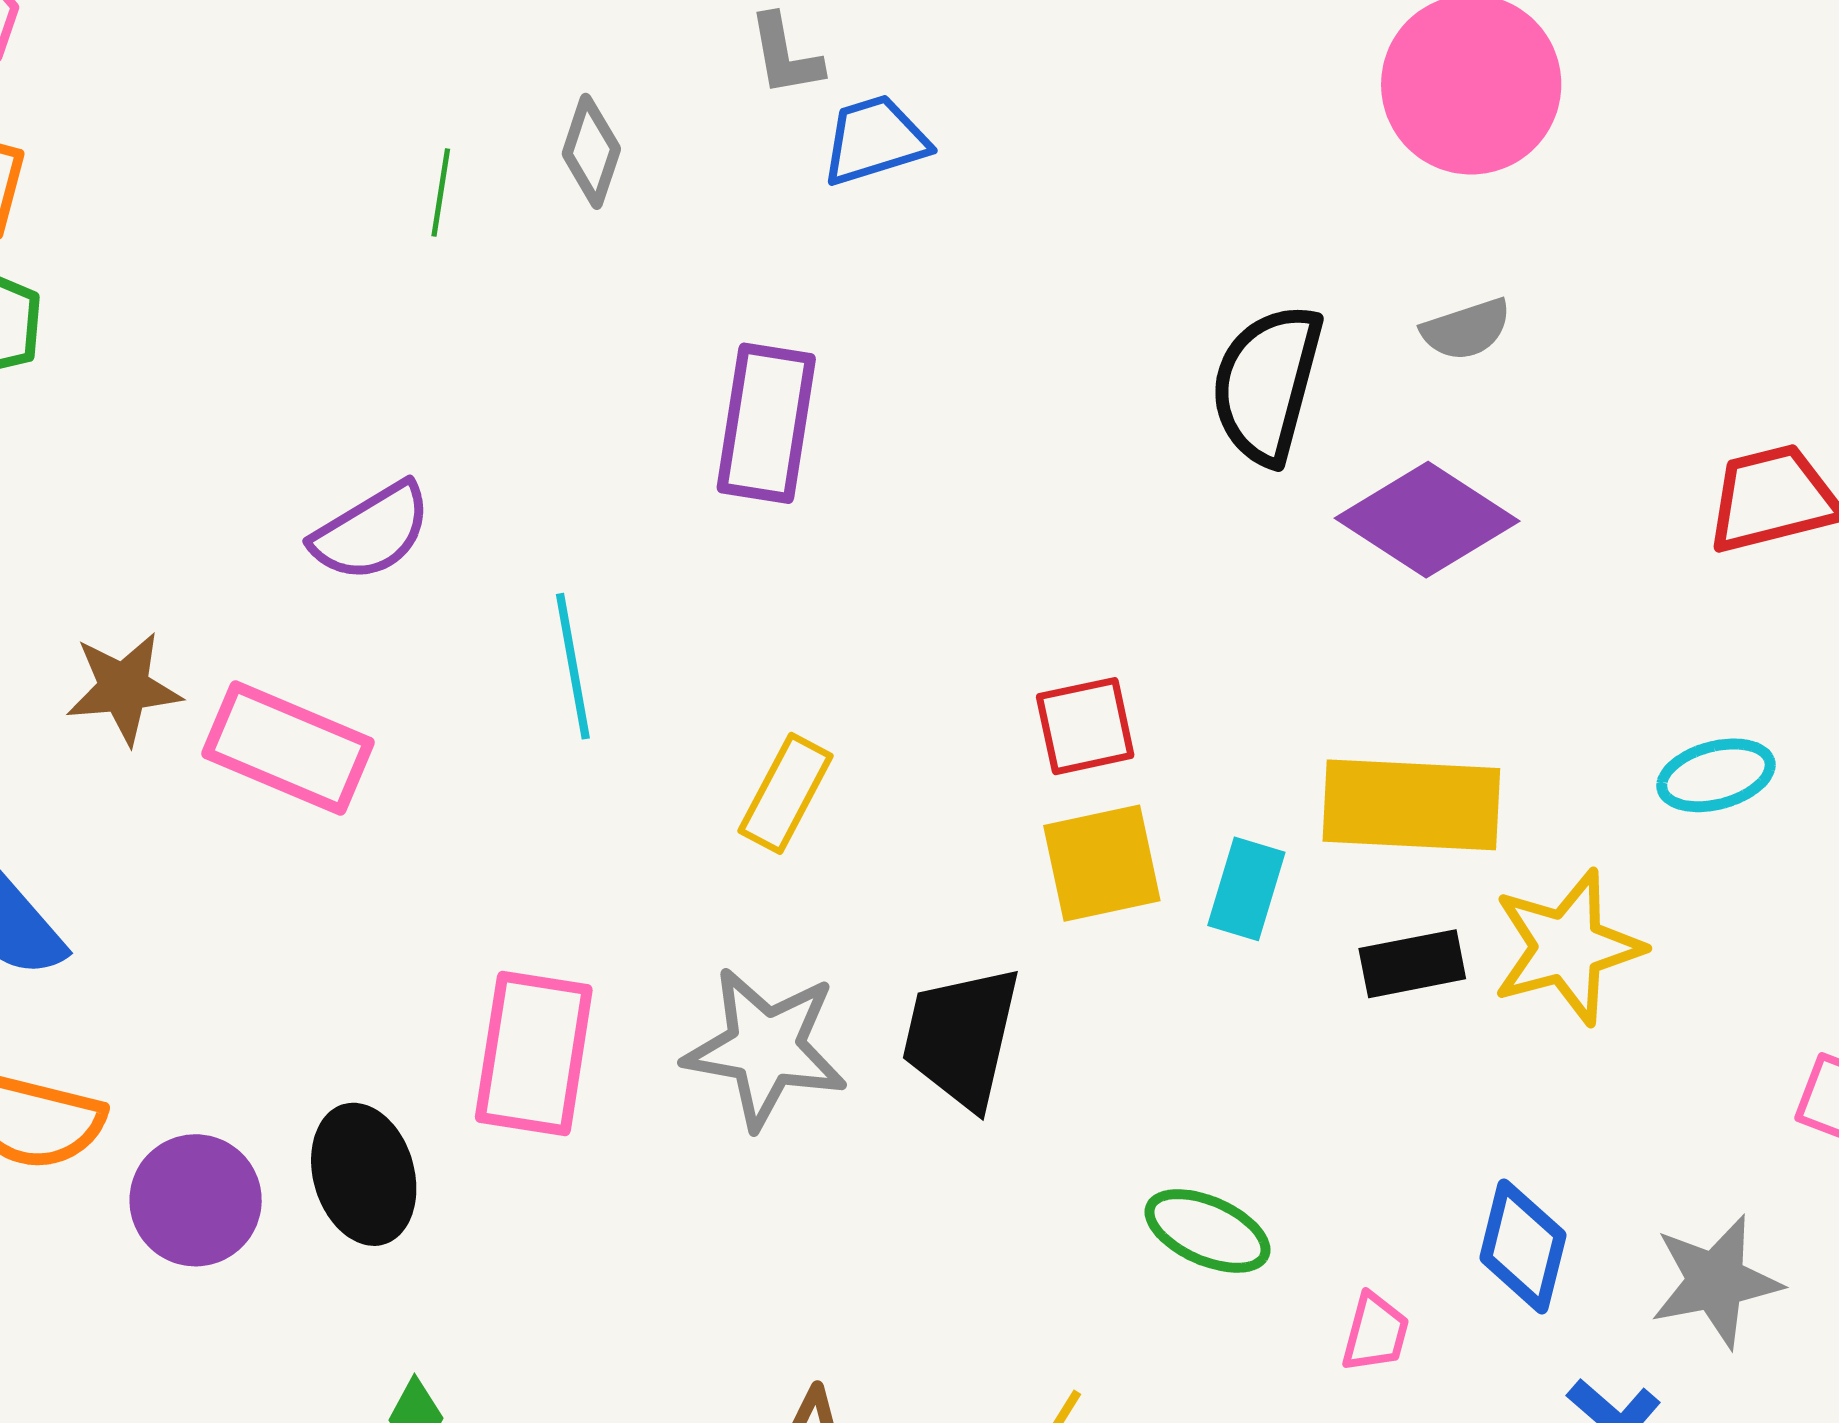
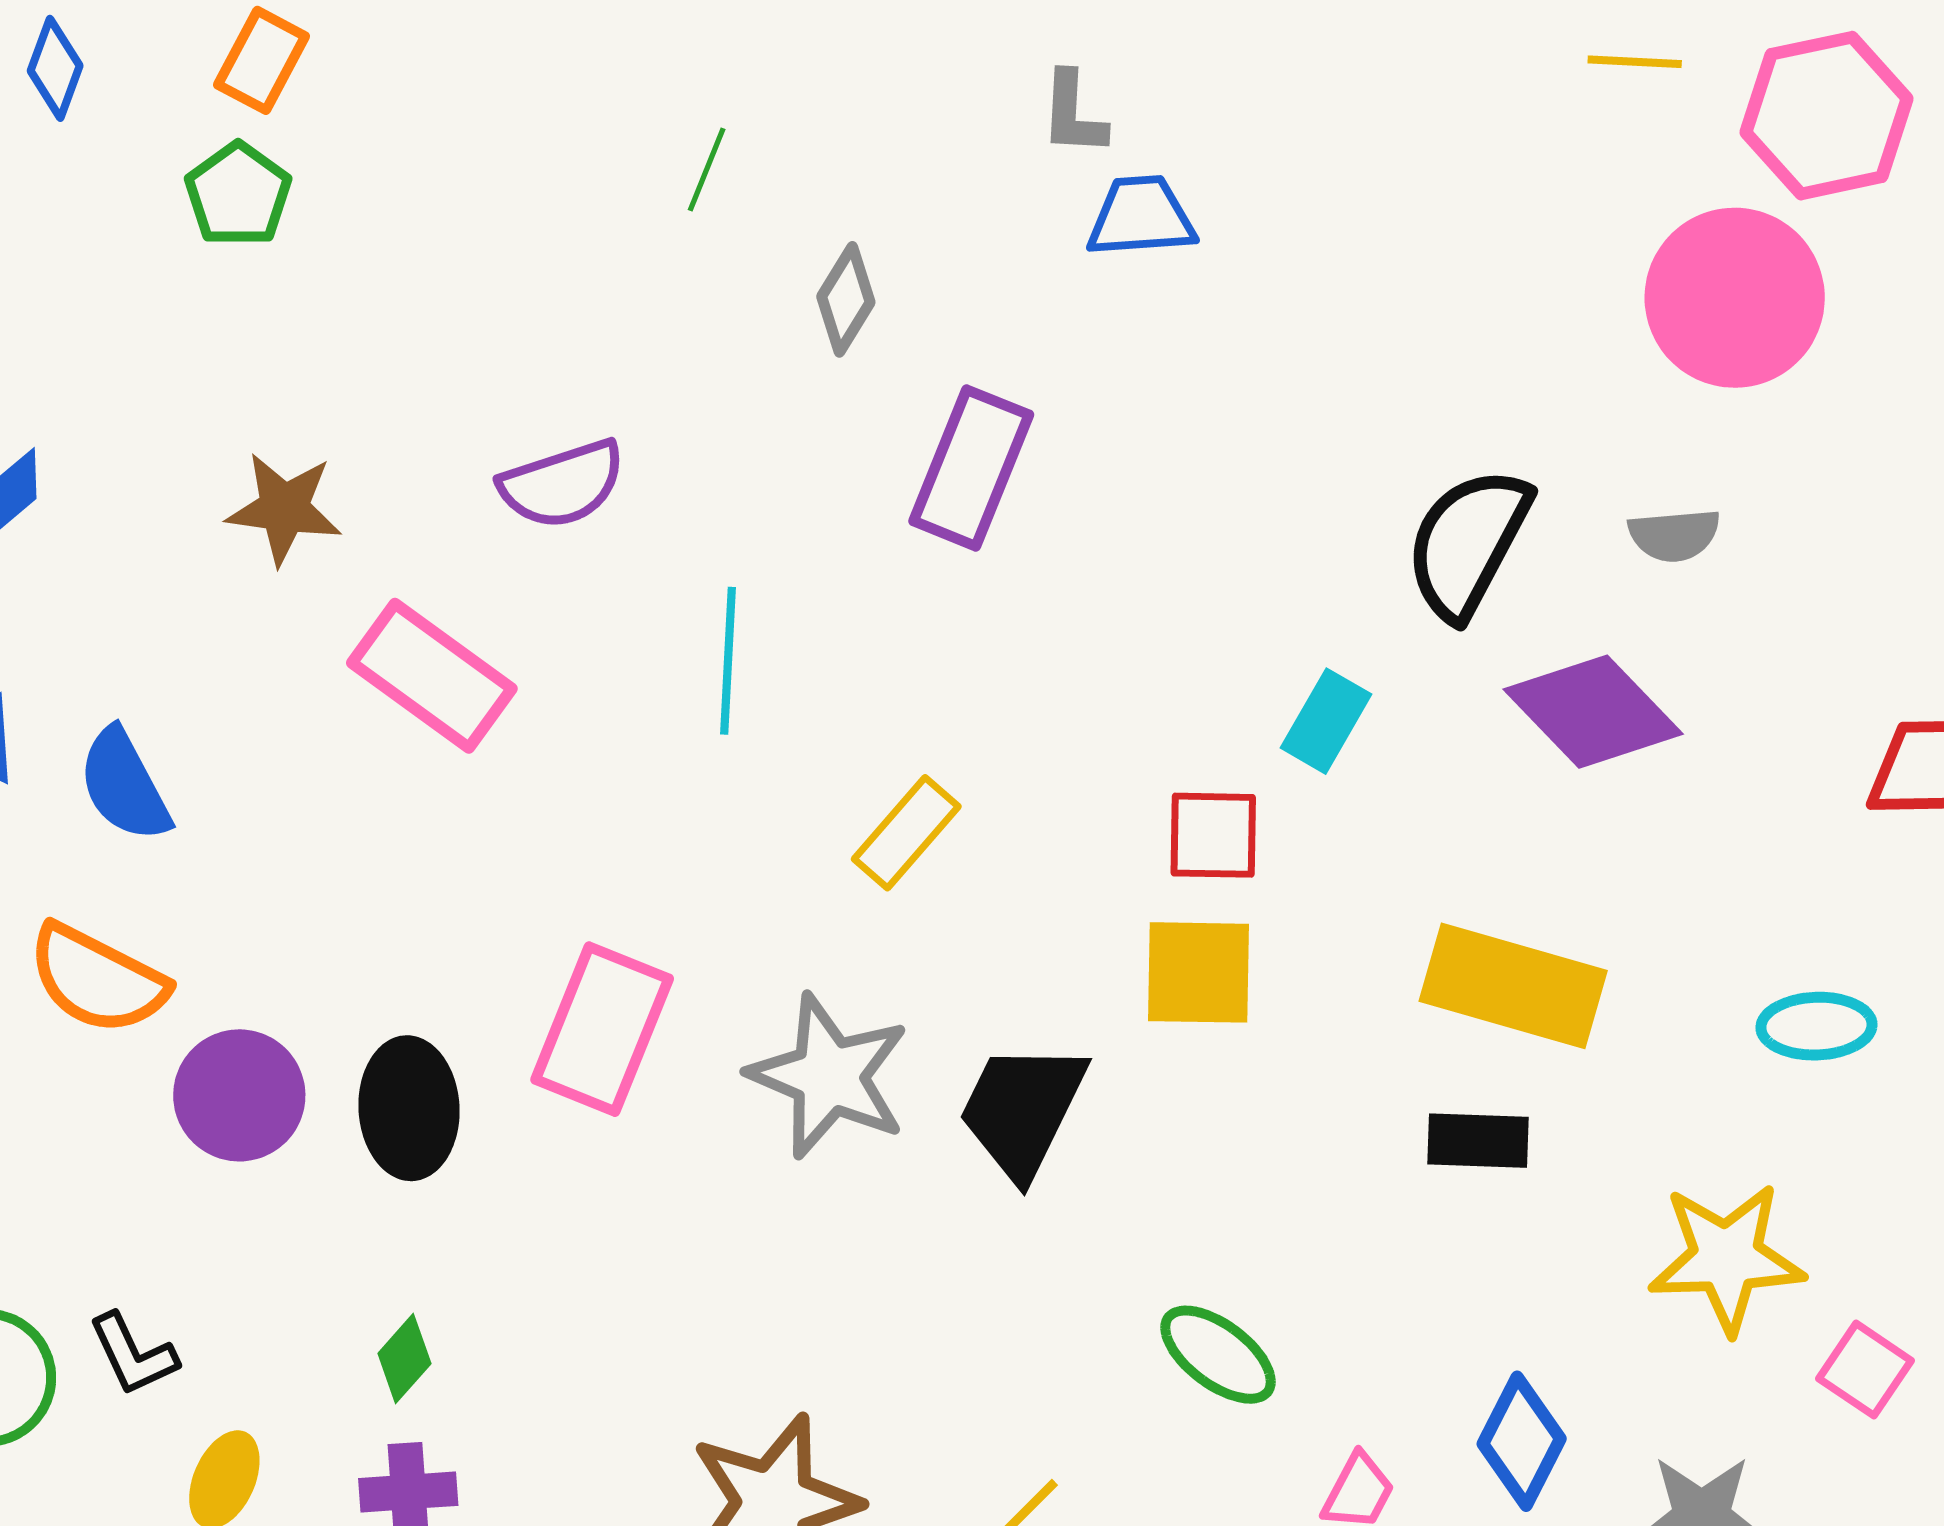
gray diamond: (591, 151) -> (846, 299), moved
brown star: (124, 688) -> (284, 509), moved
cyan rectangle: (1246, 889) -> (1326, 721), moved
yellow star: (1567, 947) -> (1727, 1258), moved

